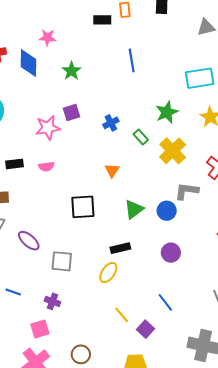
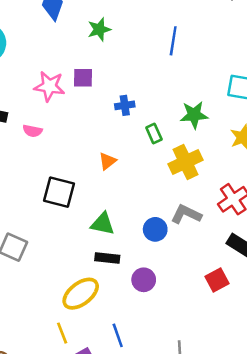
green triangle: (134, 209) -> (103, 224), moved, turned 30
black rectangle: (120, 248) -> (107, 258), moved
yellow ellipse: (108, 273) -> (81, 294), moved, size x1.4

